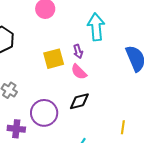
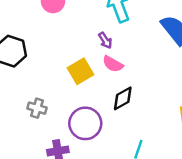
yellow square: (54, 59) -> (81, 71), moved

